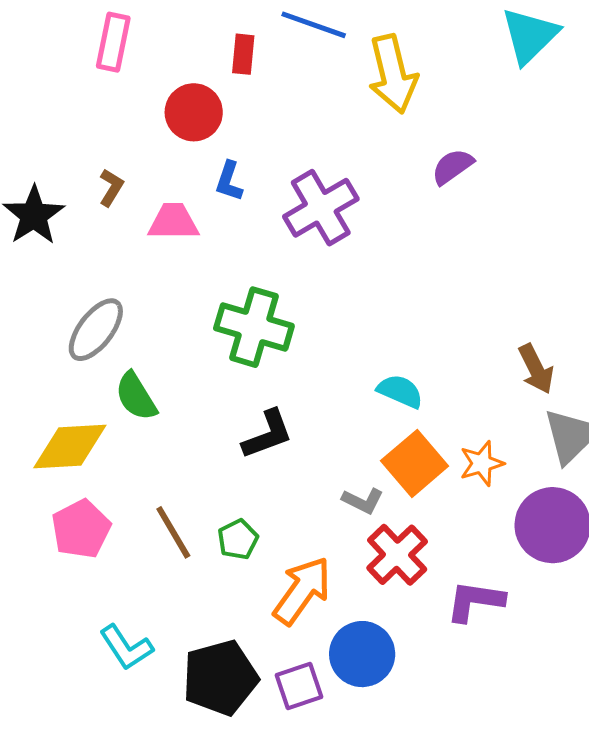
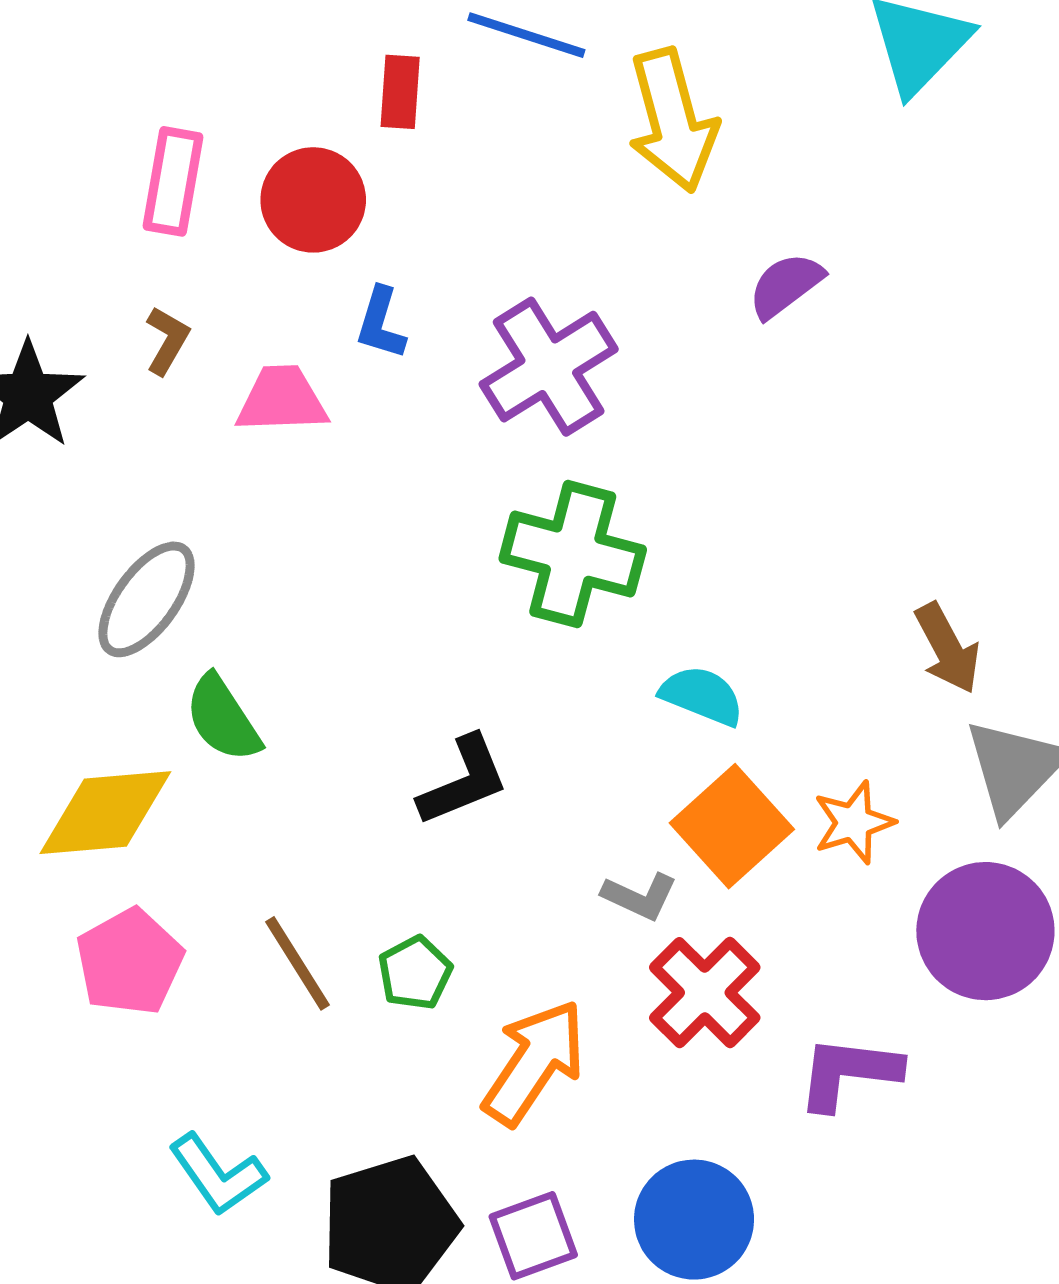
pink rectangle: (113, 42) -> (173, 181), moved
green cross: (254, 327) -> (573, 554), moved
blue circle: (362, 654) -> (694, 1220), moved

